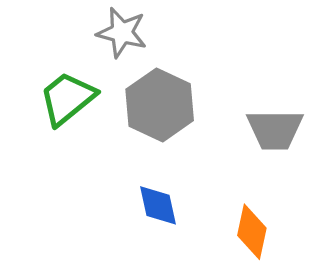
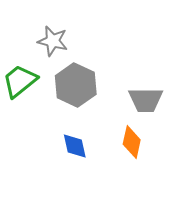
orange diamond: (252, 232) -> (132, 142), moved

